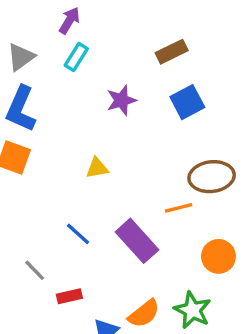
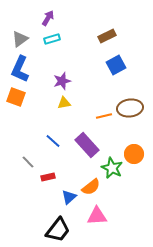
cyan rectangle: (76, 57) -> (52, 39), turned 42
purple star: (121, 100) -> (62, 81), moved
orange line: (179, 208) -> (104, 116), moved
green star: (192, 310) -> (112, 168), moved

